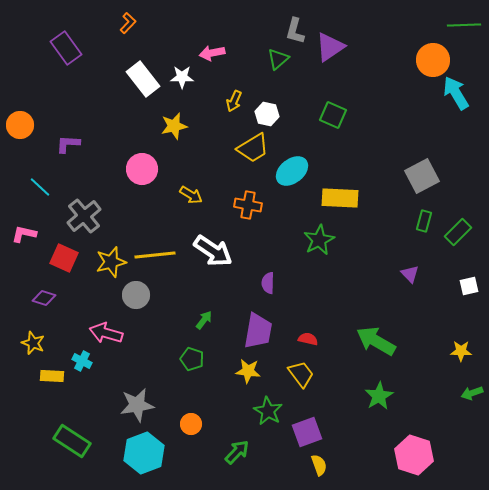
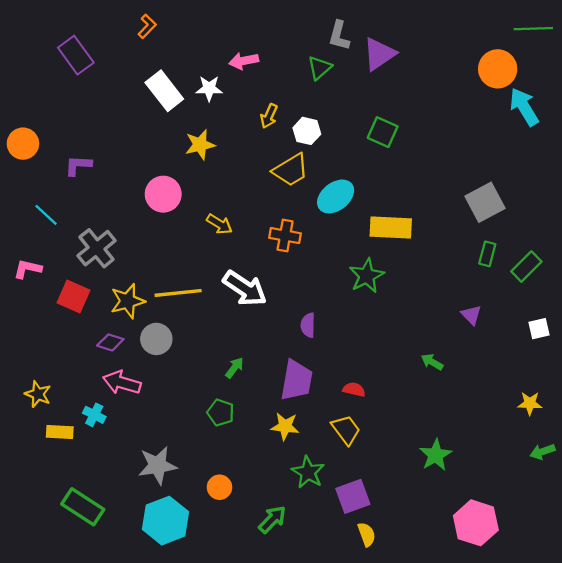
purple diamond: (44, 298) -> (110, 342), moved
green arrow: (376, 341) -> (432, 362), moved, size x0.5

